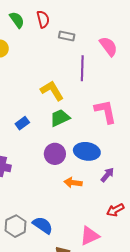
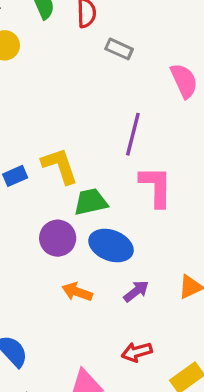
purple line: (82, 68) -> (133, 134), moved
yellow L-shape: (52, 91) -> (60, 166), moved
green trapezoid: (60, 118) -> (91, 202), moved

